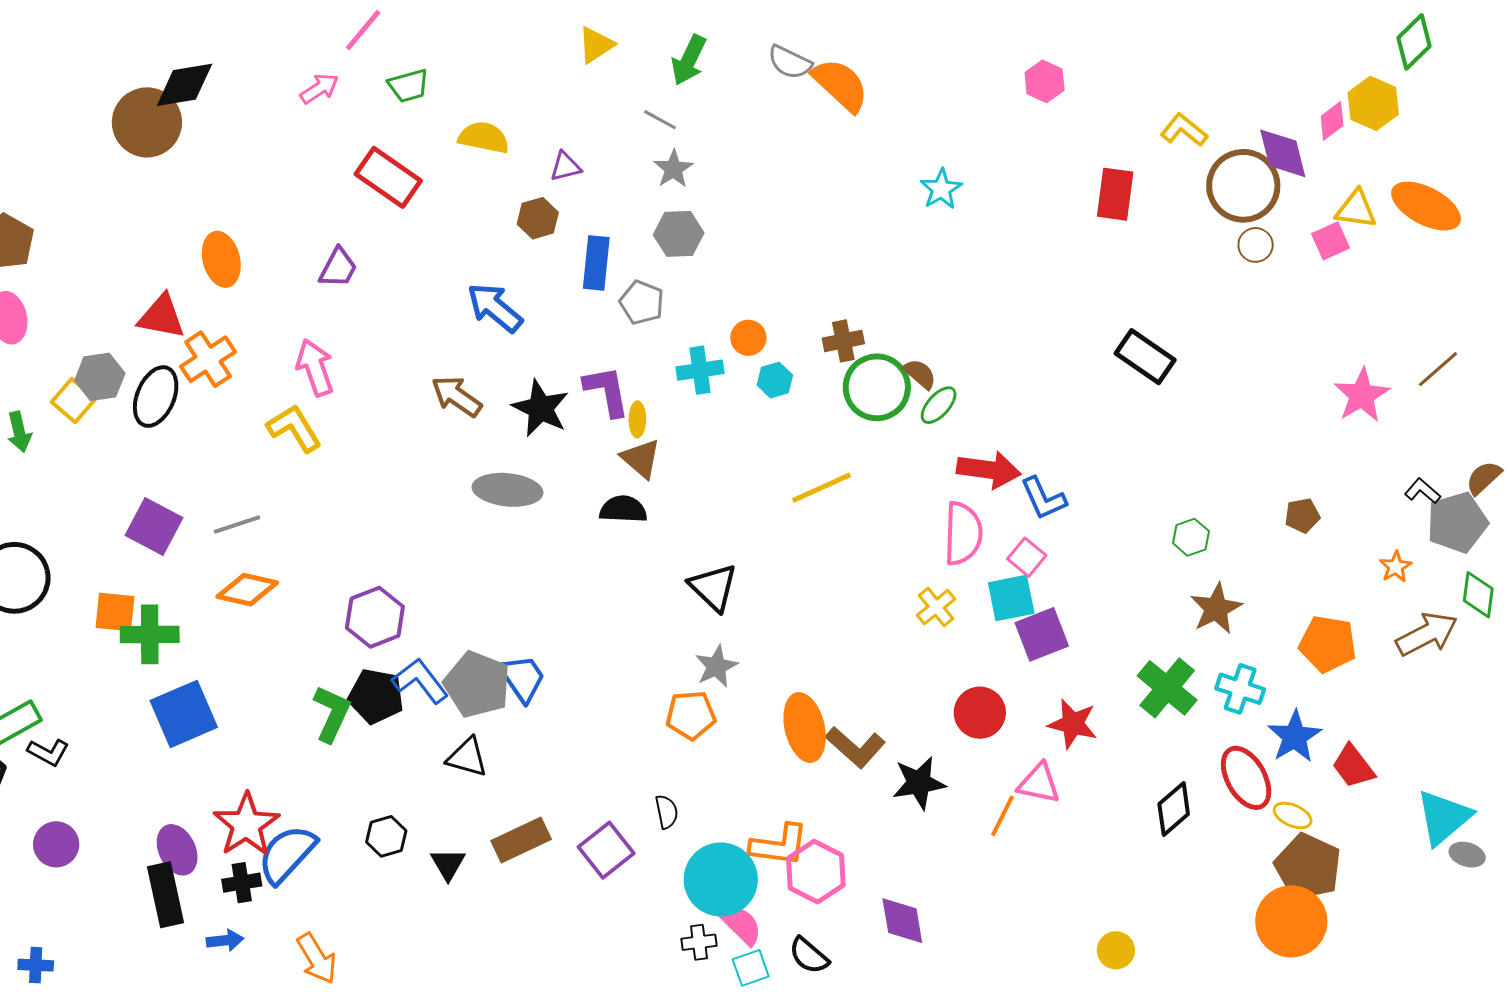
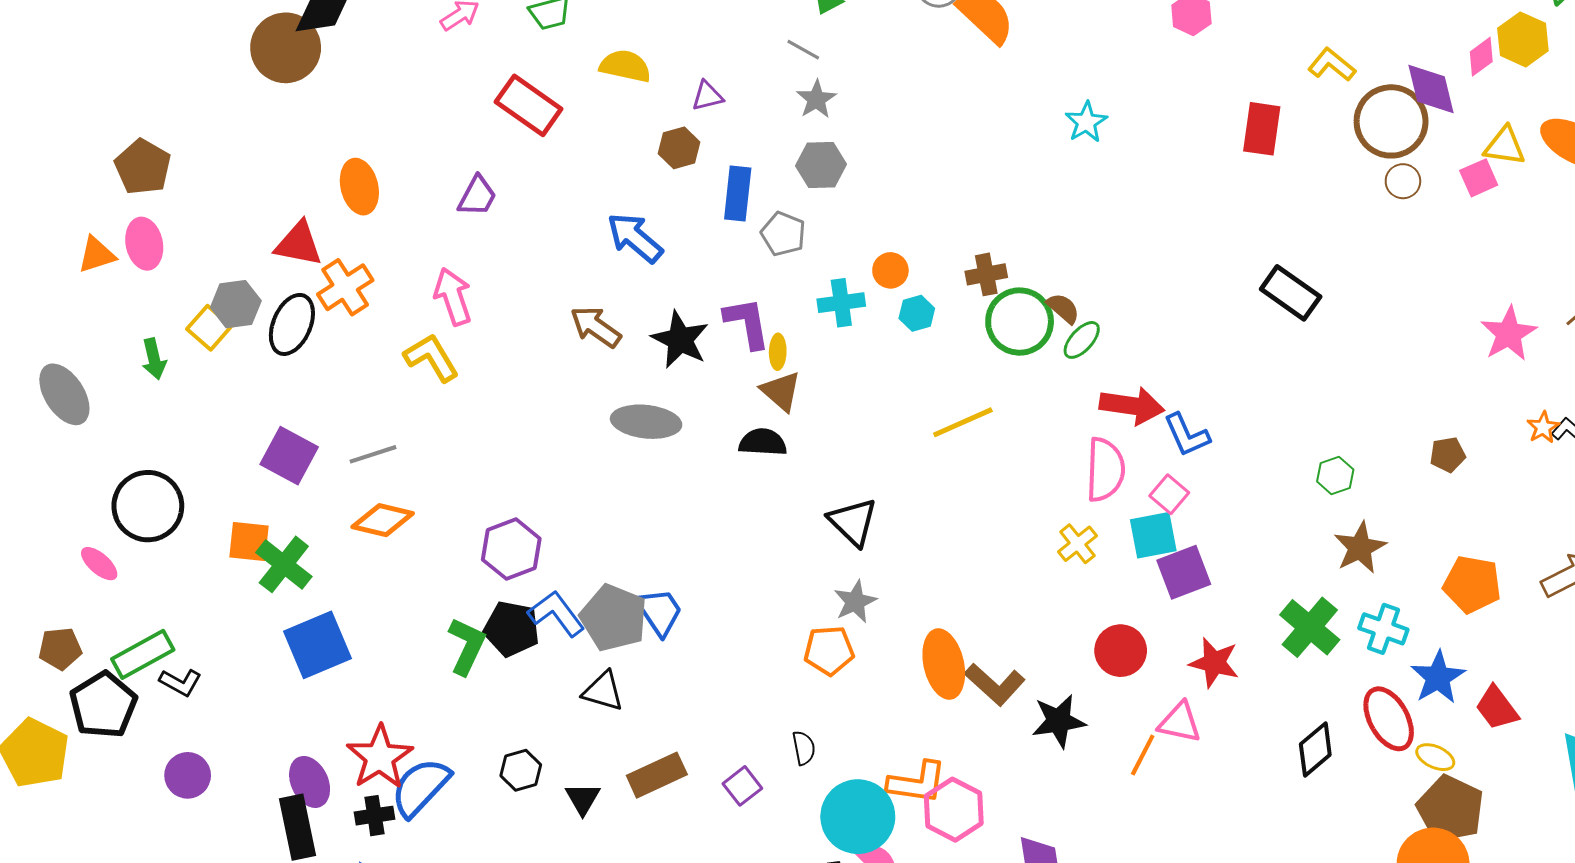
orange star: (1396, 567) -> (1543, 427), moved
green cross: (150, 634) -> (284, 564), turned 38
purple square: (606, 850) -> (742, 786), size x0.7

